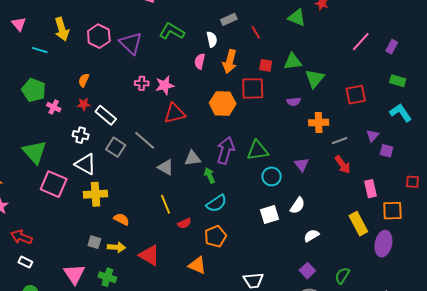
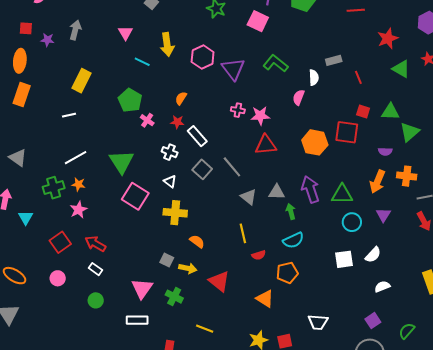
orange arrow: (230, 61) -> (377, 182), moved
purple arrow: (226, 150) -> (310, 189), turned -44
white triangle: (86, 164) -> (170, 181), size x0.6

